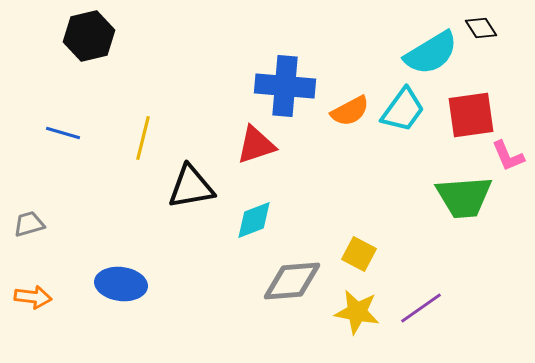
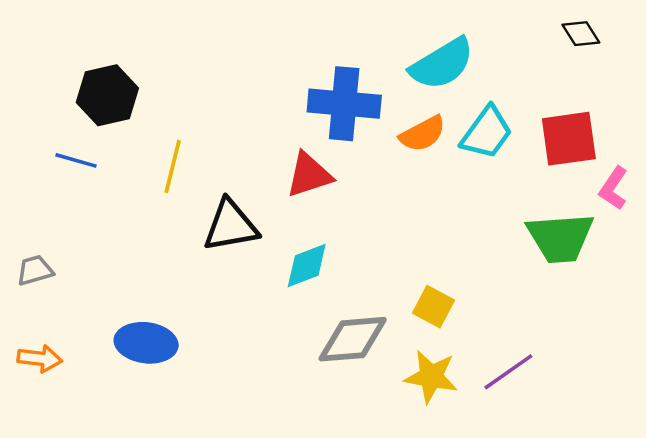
black hexagon: (89, 36) -> (107, 95), moved
cyan semicircle: (431, 53) -> (442, 64), moved
pink L-shape: (508, 156) -> (613, 188), turned 57

